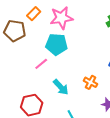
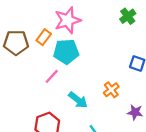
orange rectangle: (34, 14) -> (44, 37), moved
orange cross: (91, 82) -> (111, 90), turned 32

